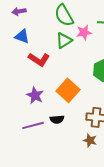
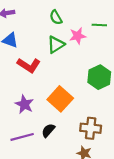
green semicircle: (64, 15) -> (56, 17), size x0.6
black semicircle: (57, 119) -> (48, 130), turned 136

